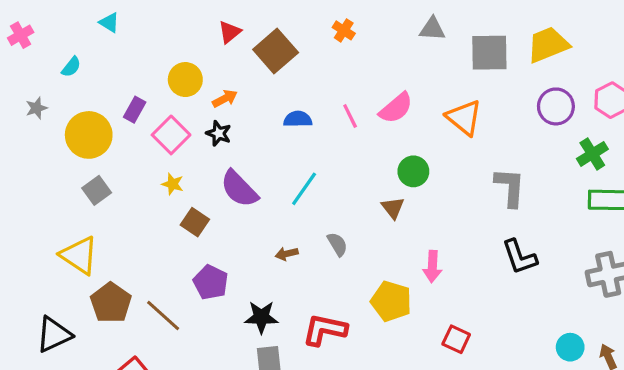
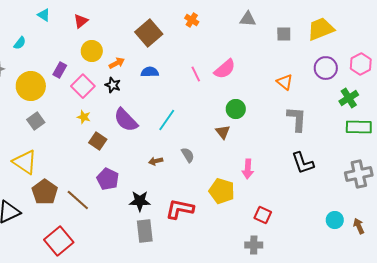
red triangle: (230, 32) -> (81, 21), moved
gray square: (489, 53) -> (284, 34), size x0.6
orange triangle: (464, 118) -> (285, 82), moved, size x0.7
blue semicircle: (298, 119) -> (150, 72), moved

